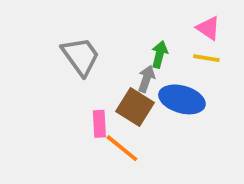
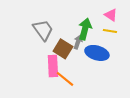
green arrow: (159, 54) -> (85, 29), size x1.5
brown square: (135, 107) -> (63, 49), moved
pink rectangle: (99, 124) -> (53, 66), size x1.5

